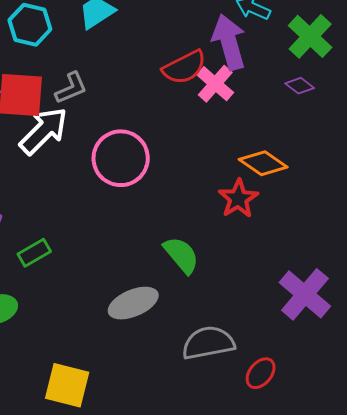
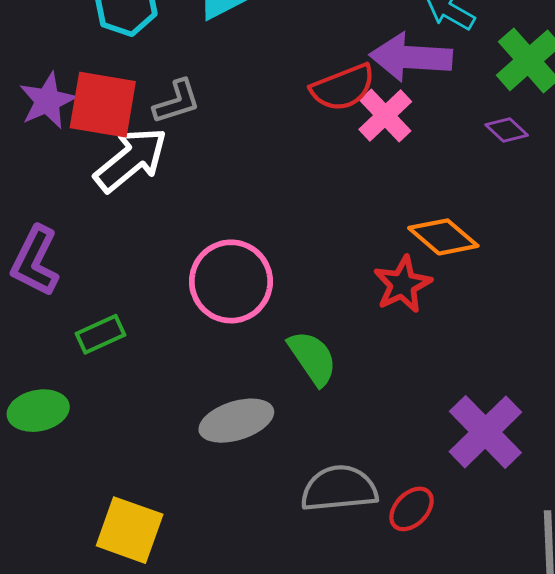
purple arrow: (229, 42) -> (411, 57), turned -76
pink circle: (121, 158) -> (231, 281), moved
red ellipse: (261, 373) -> (412, 509), moved

